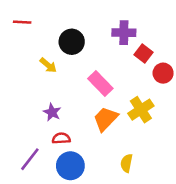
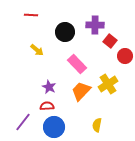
red line: (22, 22) -> (31, 15), moved
black circle: (72, 42) -> (65, 32), moved
purple star: (52, 112) -> (49, 87), moved

